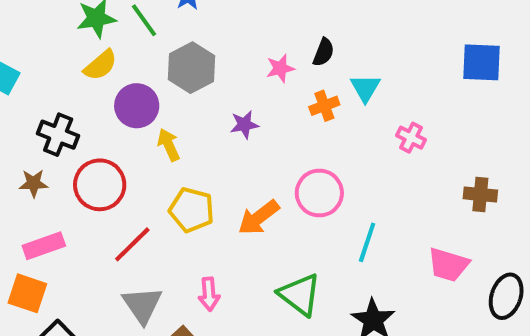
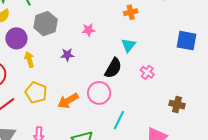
black semicircle: (323, 52) -> (113, 68), moved, size x1.5
orange cross: (324, 106) -> (131, 12), moved

